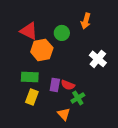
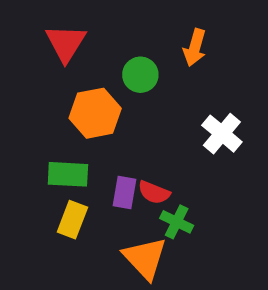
red triangle: (29, 31) -> (66, 43), moved, turned 36
green cross: (78, 98) -> (177, 222), turned -32
orange triangle: (64, 114) -> (145, 258), size x1.5

